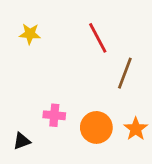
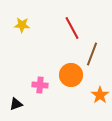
orange circle: (96, 127) -> (71, 75), moved

